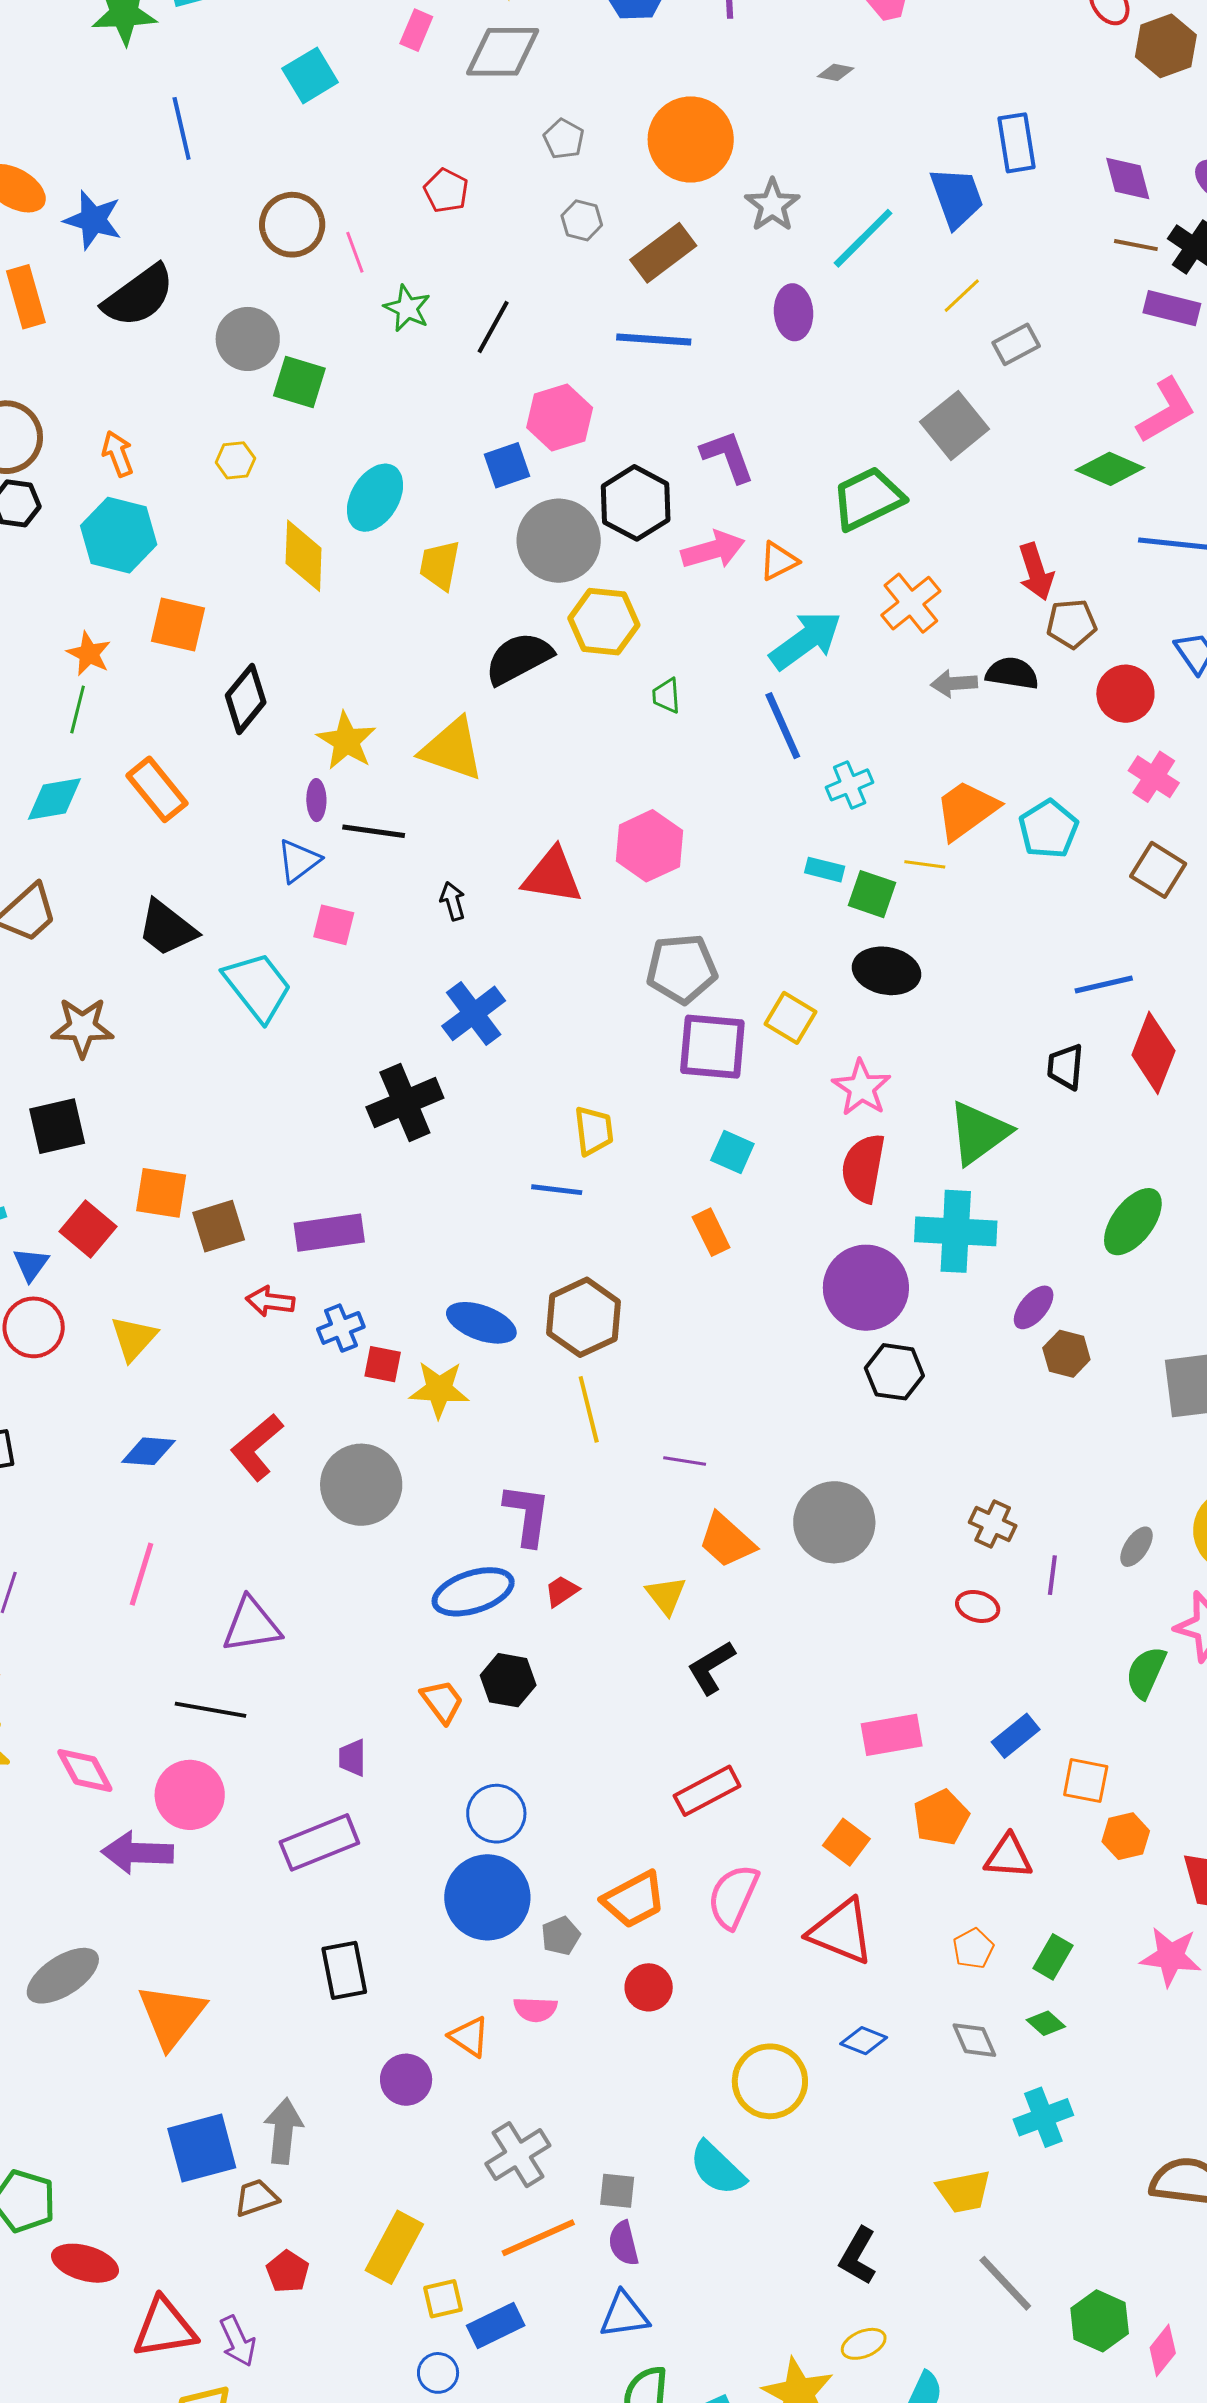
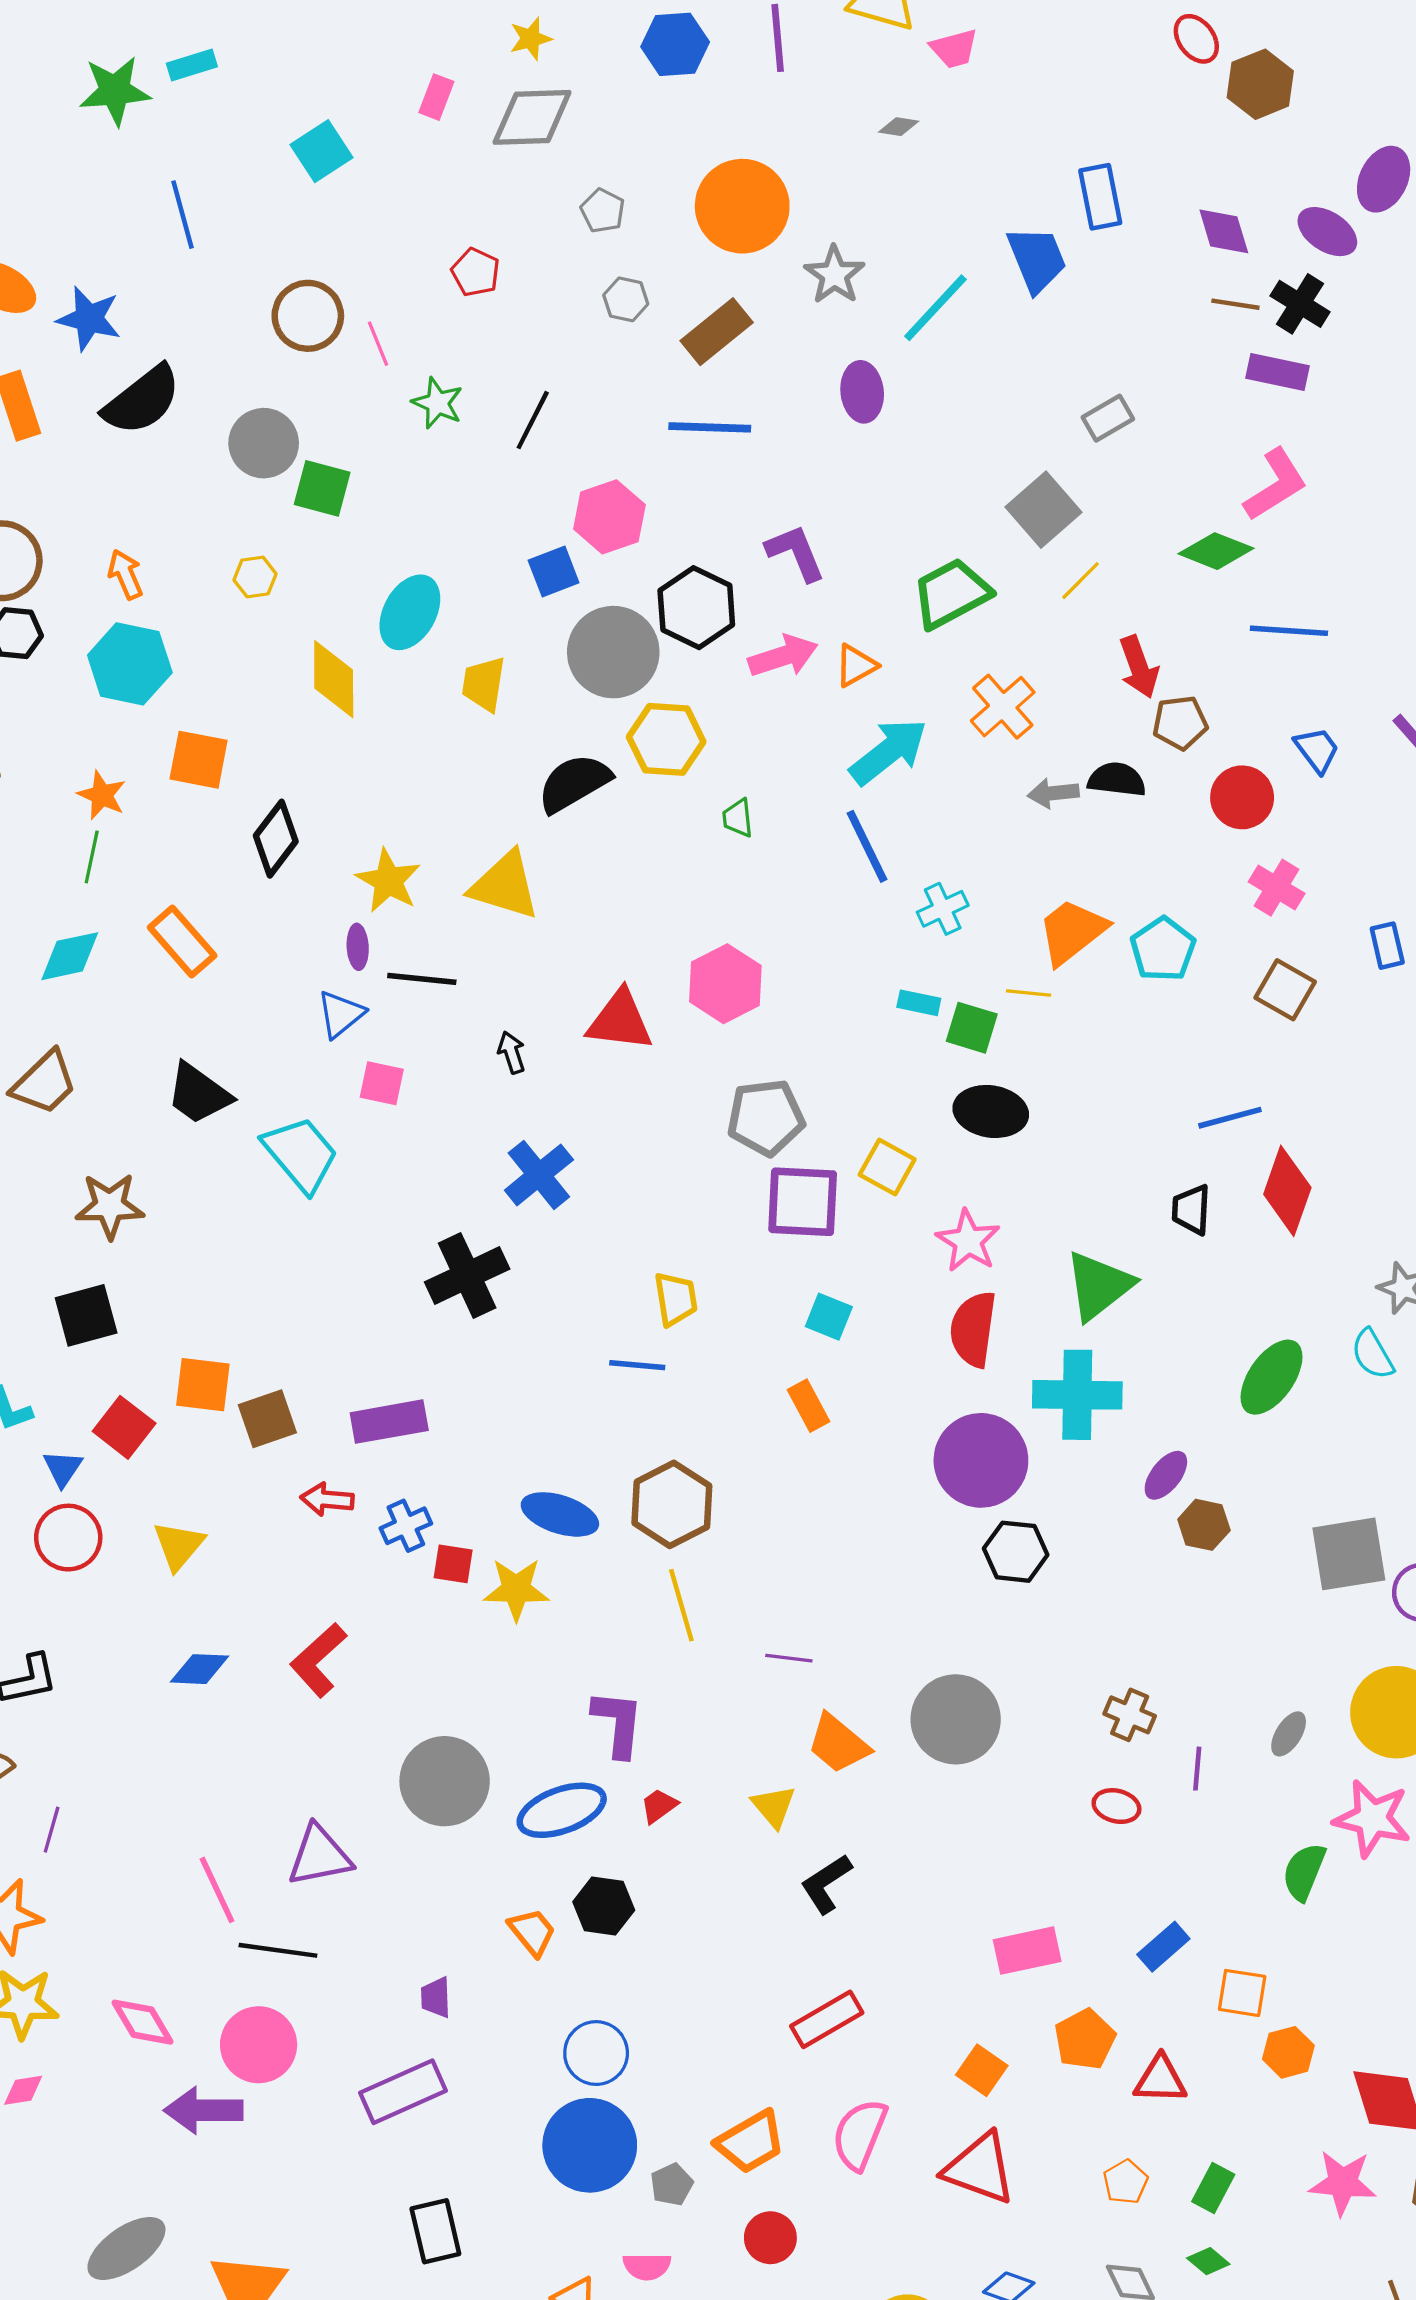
yellow line: (962, 296) -> (1080, 581), moved
gray circle: (361, 1485) -> (445, 1781), moved
pink line: (141, 1574) -> (217, 1890), moved, turned -40

